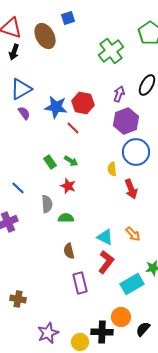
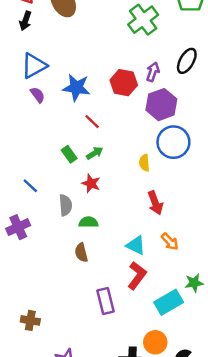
red hexagon: (83, 103) -> (124, 83), moved
red line: (73, 128) -> (92, 122), moved
green arrow: (71, 161) -> (95, 153), turned -64
red arrow: (131, 189) -> (155, 203), moved
brown semicircle: (69, 251) -> (81, 253), moved

